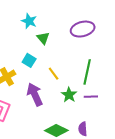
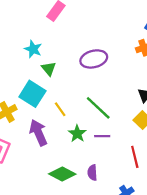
cyan square: (29, 60) -> (32, 94), size x1.6
green line: (87, 72) -> (98, 108), turned -60

